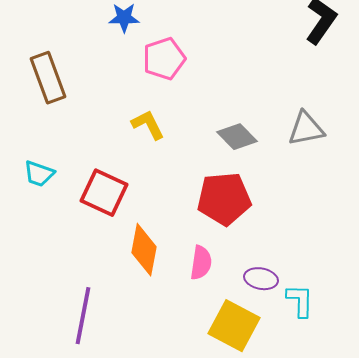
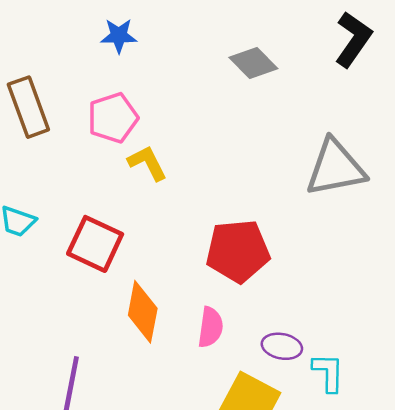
pink pentagon: (164, 59) -> (113, 118), moved
gray triangle: (306, 129) -> (335, 168), size x1.4
gray diamond: (237, 137) -> (253, 63), moved

